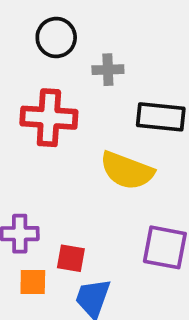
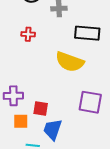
red cross: (49, 118) -> (28, 34), size x0.5

